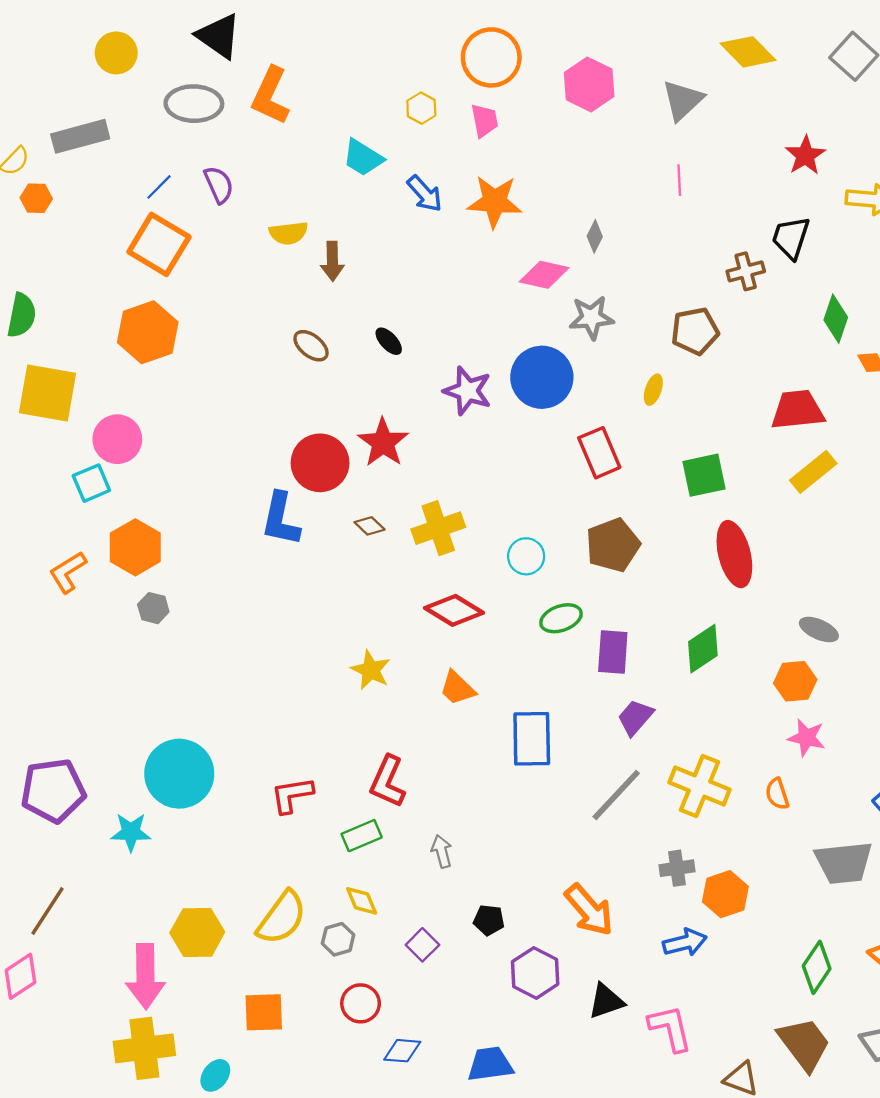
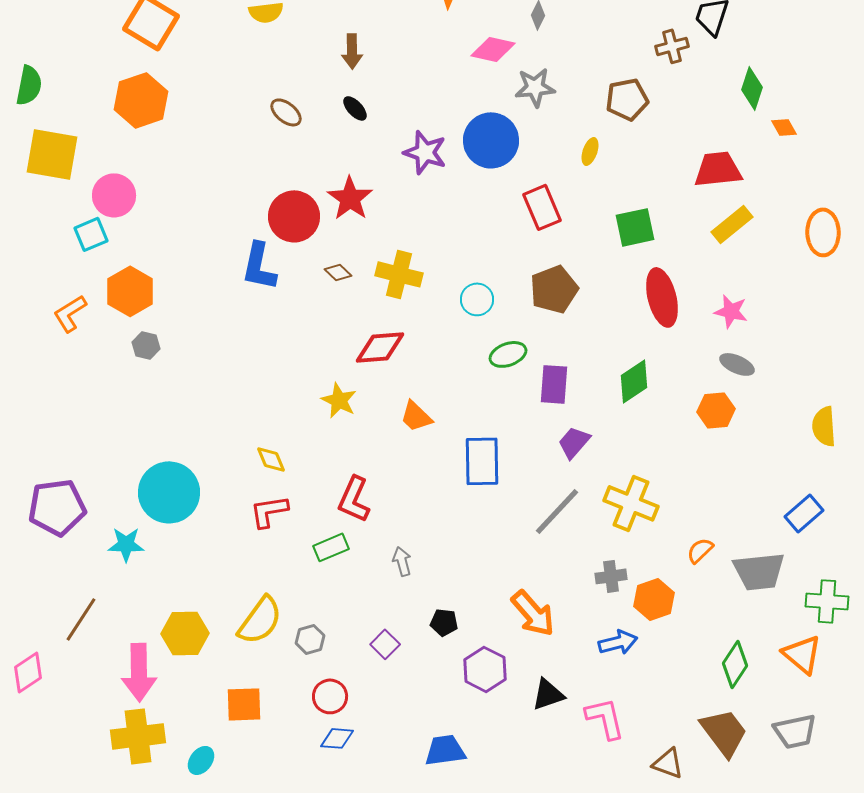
brown arrow: (332, 261) -> (352, 51), moved
yellow cross: (438, 528) -> (399, 274), turned 33
red diamond: (454, 610) -> (380, 347), moved, turned -36
pink star: (806, 738) -> (731, 311), moved
orange semicircle: (777, 794) -> (700, 550), moved, turned 64
yellow diamond: (362, 901) -> (271, 459), moved
brown line: (47, 911) -> (81, 619), moved
blue diamond: (402, 1051) -> (337, 738), moved

